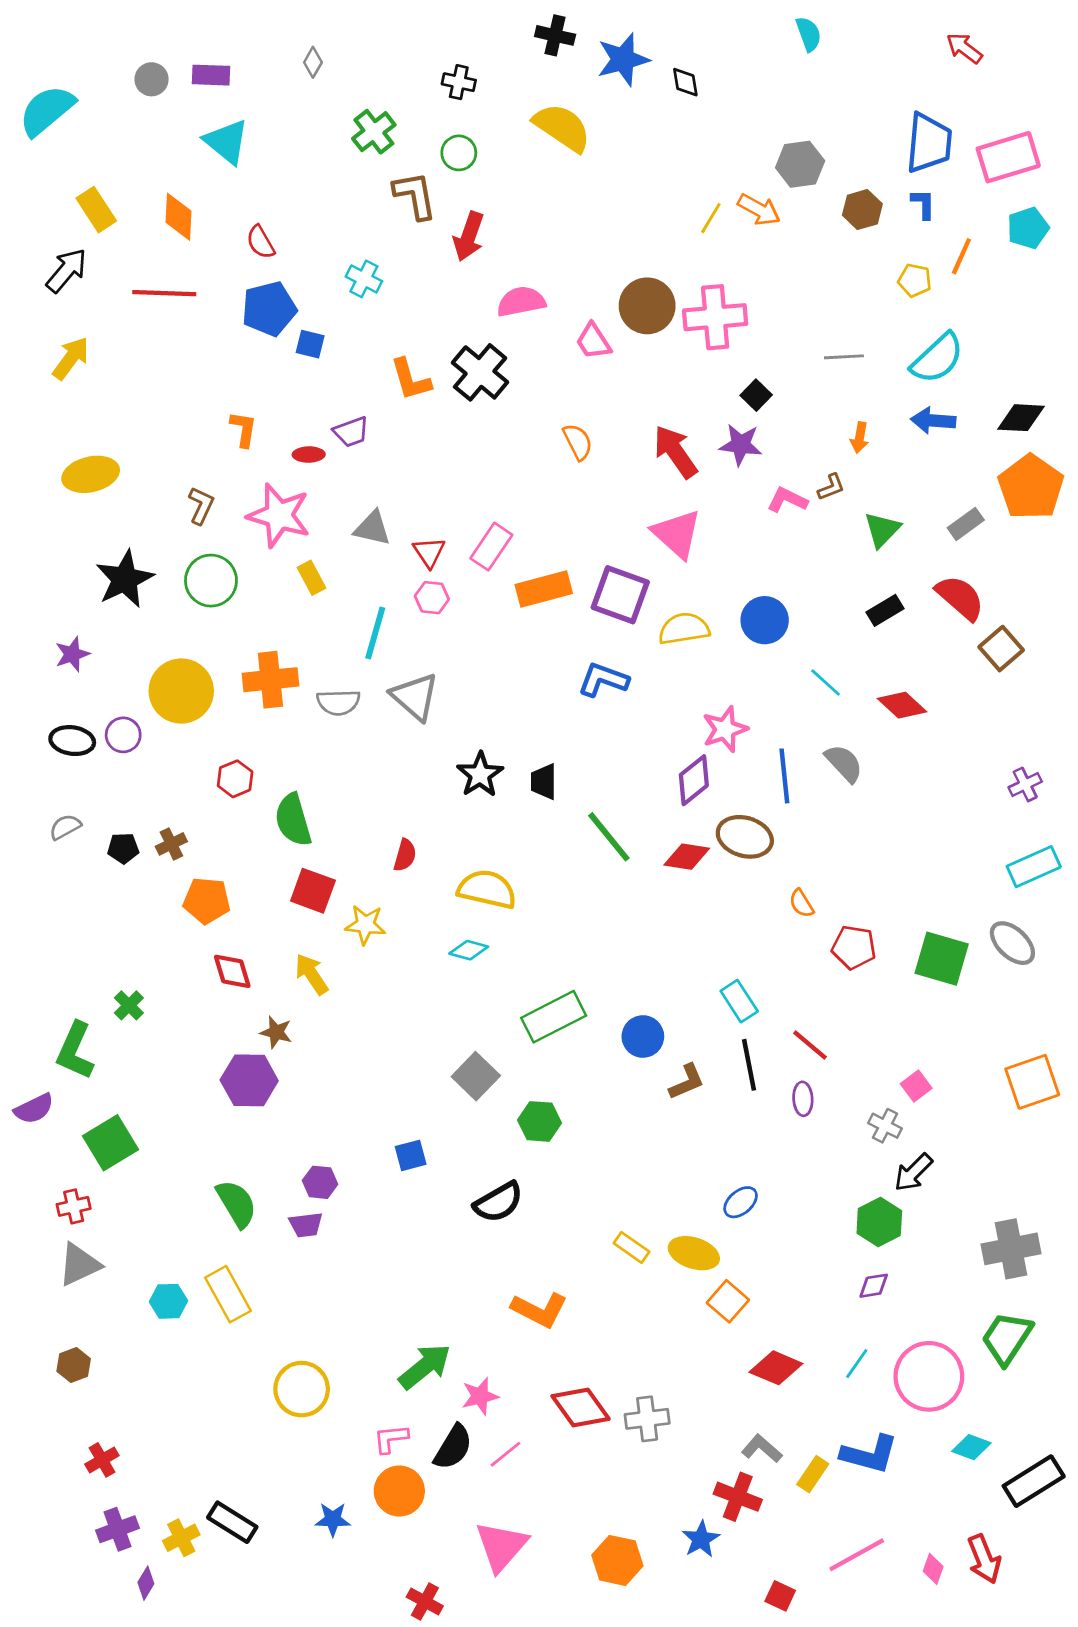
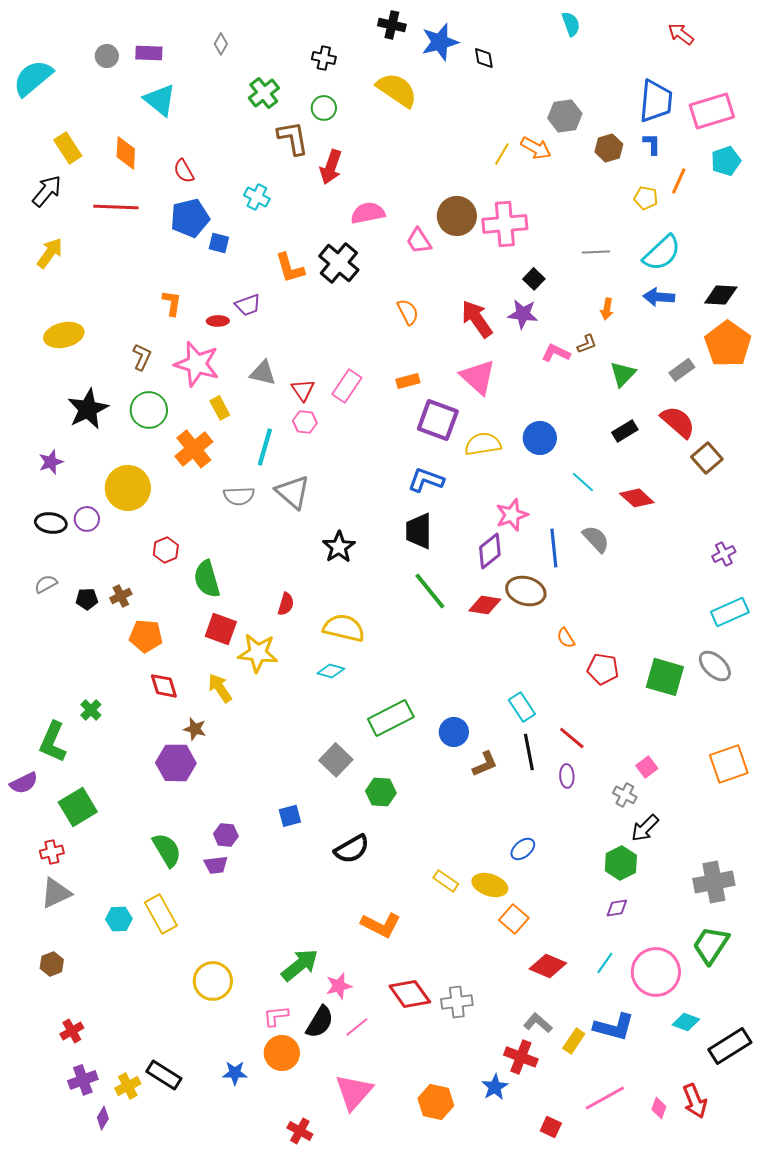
orange rectangle: (544, 589) -> (408, 381), moved, size x0.6
orange cross: (270, 680) -> (194, 449), moved, turned -33
black trapezoid: (544, 782) -> (419, 531), moved, size x1.4
yellow star: (365, 925) -> (258, 653), size x1.4

